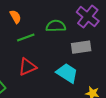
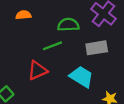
orange semicircle: (15, 17) -> (23, 15), turned -64
green line: (26, 38) -> (52, 46), moved

